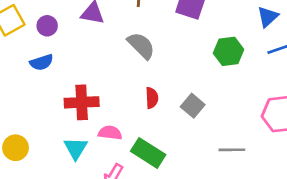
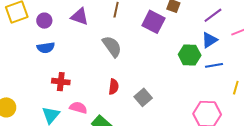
green hexagon: (229, 51) -> (190, 55), moved
blue semicircle: (42, 62) -> (46, 48), moved
red cross: (82, 102) -> (61, 82), size x0.7

